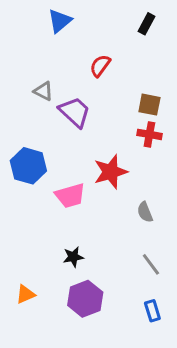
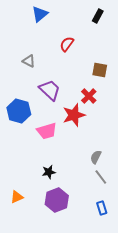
purple trapezoid: (75, 112) -> (50, 90), moved
red cross: (149, 134) -> (89, 96), moved, turned 35
gray semicircle: (145, 212) -> (96, 157), moved, turned 48

